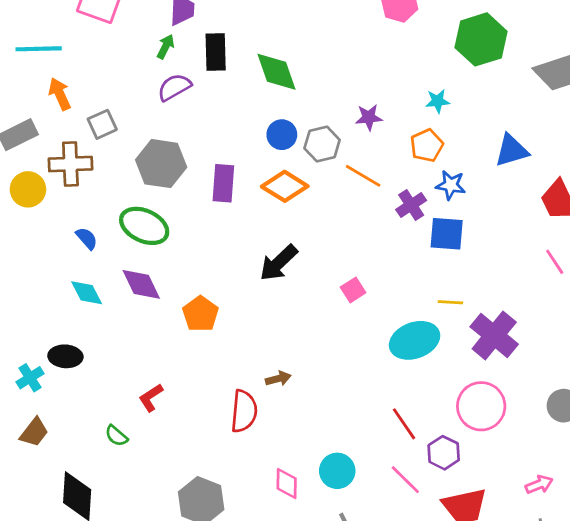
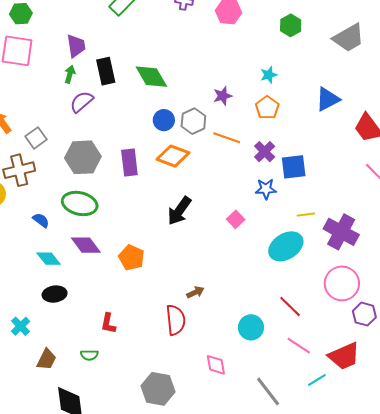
green hexagon: (481, 39) -> (291, 25), size x0.6
blue star: (451, 185) -> (266, 189), moved
black ellipse: (65, 356) -> (55, 294), moved
red L-shape: (151, 398) -> (108, 323), turned -35
brown trapezoid: (34, 432) -> (46, 359), moved
green semicircle: (116, 436) -> (89, 355), turned -30
purple hexagon: (444, 453) -> (364, 314), moved
cyan circle: (337, 471) -> (251, 327), moved

